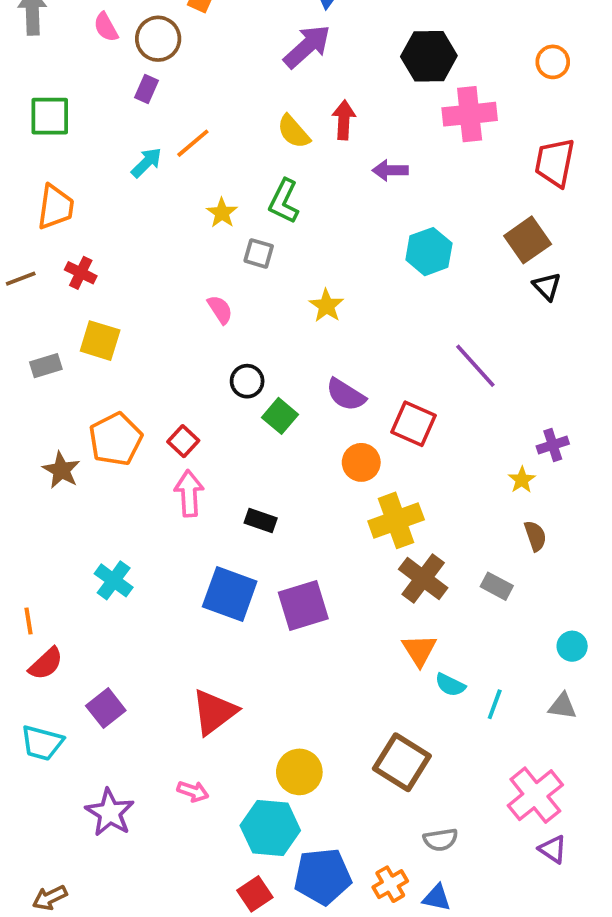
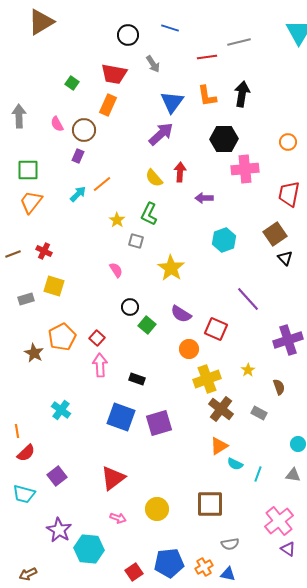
orange trapezoid: (56, 207) -> (31, 202), moved, turned -150
yellow star: (326, 306) -> (171, 268), size x1.5
purple cross: (553, 445) -> (288, 340), size x1.8
yellow star: (522, 480) -> (248, 370), moved
orange triangle: (419, 650) -> (219, 446), turned 30
brown square: (402, 762) -> (210, 504), turned -32
pink arrow: (193, 791) -> (118, 518), moved
cyan hexagon: (270, 828) -> (89, 549), moved

